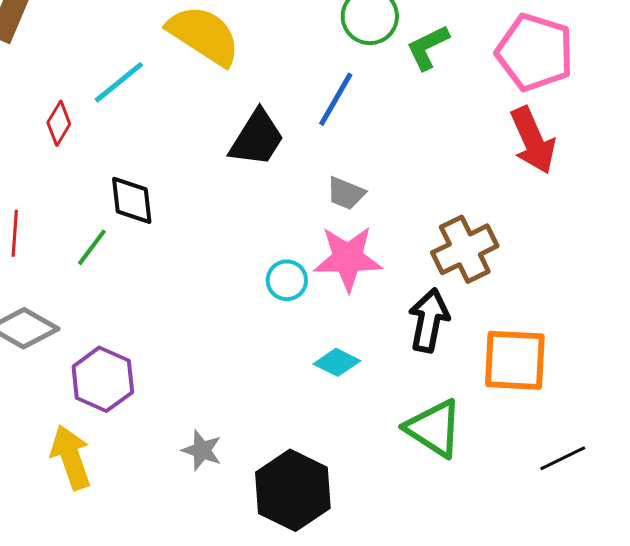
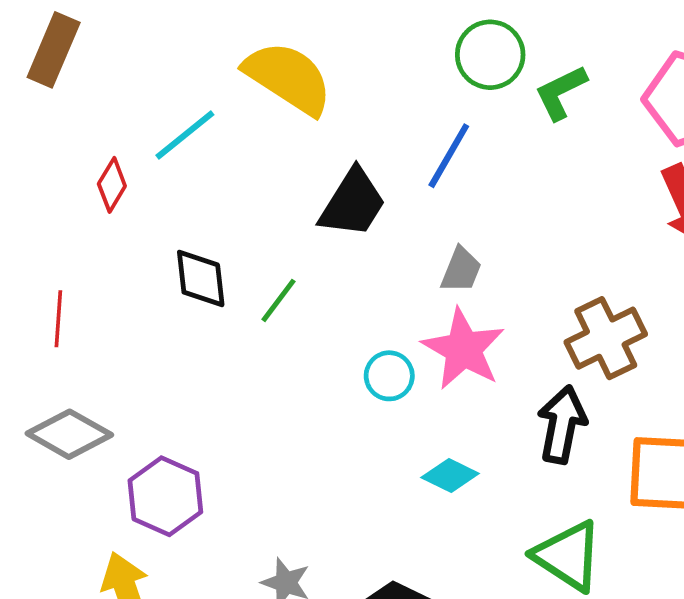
gray trapezoid: (346, 193) -> (461, 270), turned -90
green line: (92, 247) -> (279, 300), moved
pink star: (348, 258) -> (463, 349), turned 30

